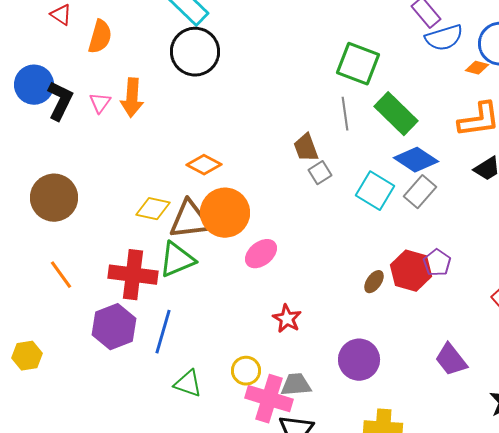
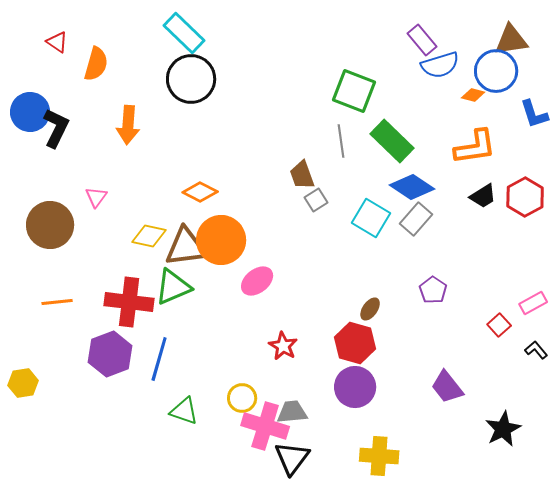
pink triangle: (100, 103) -> (96, 197), moved
red hexagon: (411, 271) -> (355, 343), moved
orange line: (61, 275) -> (57, 302), turned -60

